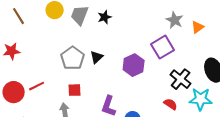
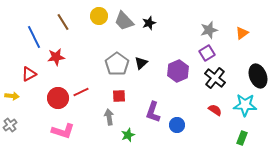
gray trapezoid: (80, 15) -> (124, 21), turned -65
gray star: (175, 20) -> (209, 30), moved, turned 30
purple square: (163, 47) -> (207, 53), size x0.7
black cross: (181, 79) -> (215, 78), moved

